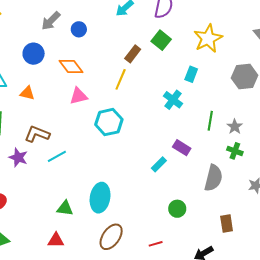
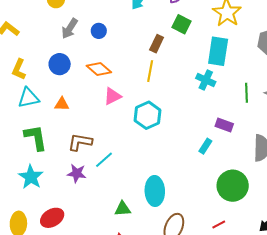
cyan rectangle: (191, 74) -> (218, 51), size x1.8
purple star: (18, 157) -> (77, 173), moved
green circle: (177, 209) -> (233, 186), size x1.8

